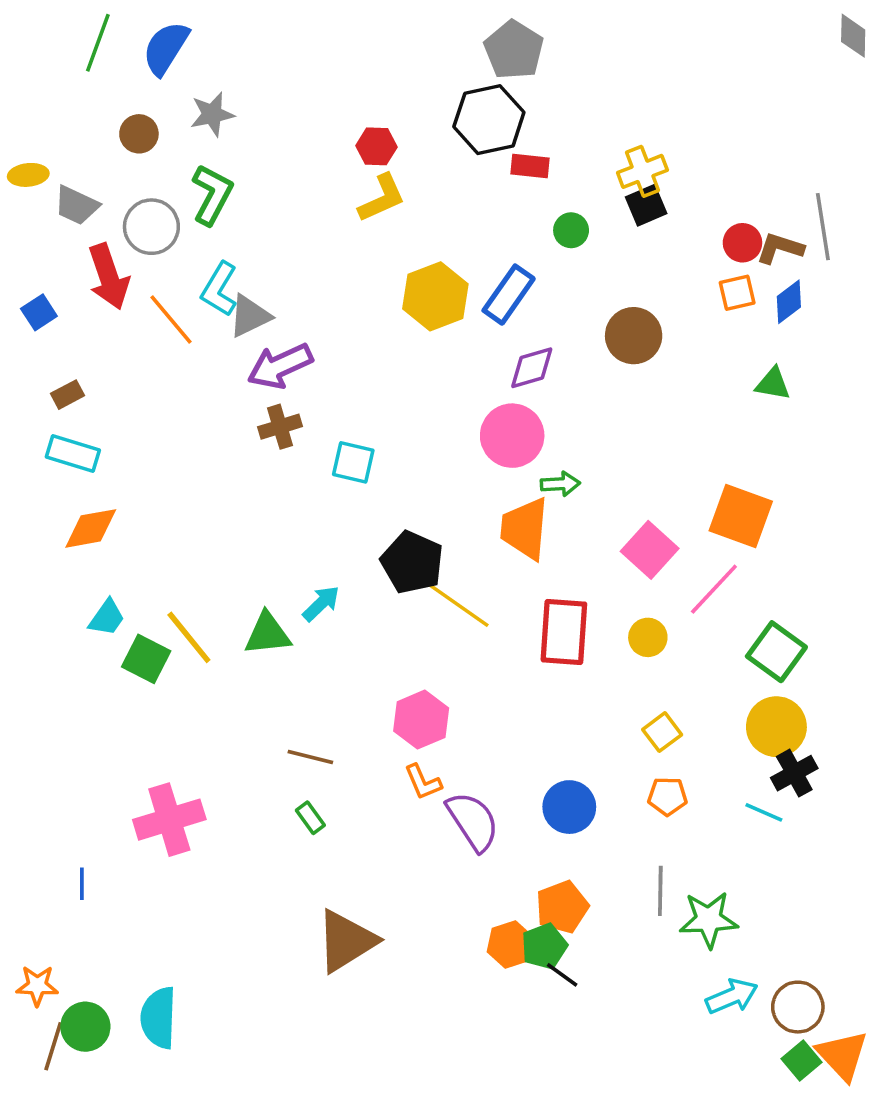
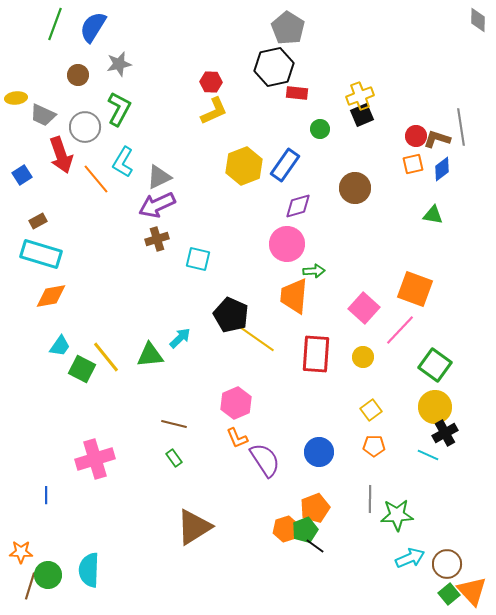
gray triangle: (250, 316) -> (159, 177), moved
cyan rectangle: (73, 453) -> (41, 254), size x1.4

